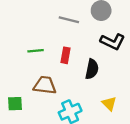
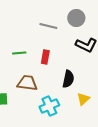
black semicircle: (92, 69) -> (68, 79), moved
yellow triangle: (109, 104) -> (83, 99), turned 32

